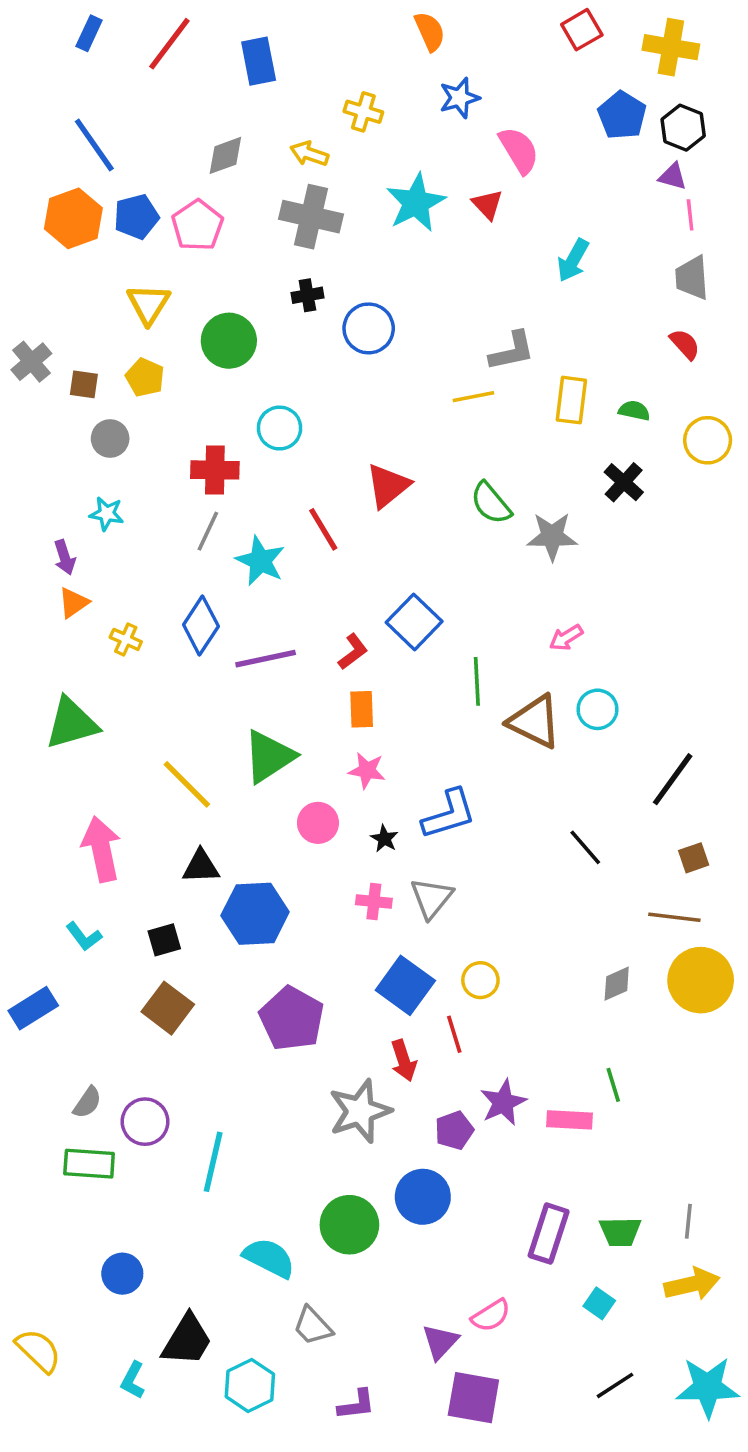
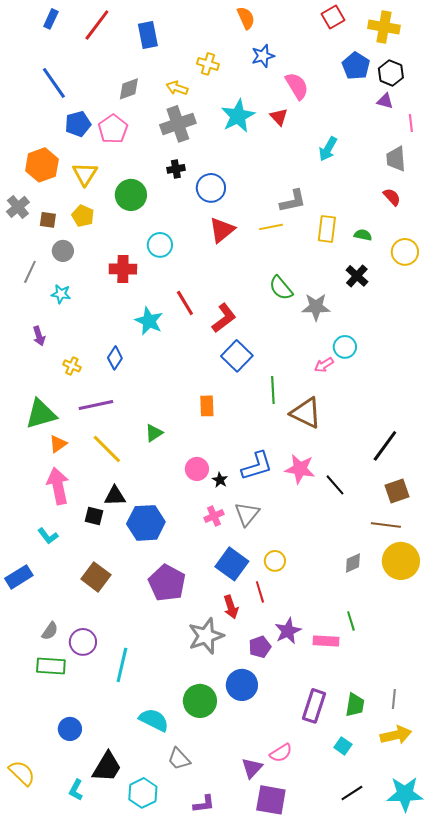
pink line: (690, 215) -> (411, 123), moved
gray cross: (311, 217) -> (178, 124), turned -32
orange hexagon: (73, 218) -> (42, 165), moved
red triangle: (388, 486) -> (222, 230), moved
gray line: (208, 531) -> (30, 272), moved
purple arrow: (65, 557) -> (39, 336), moved
orange triangle: (73, 603) -> (58, 444), moved
blue diamond: (201, 625) -> (115, 358), size x0.7
red L-shape: (353, 652) -> (224, 318), moved, size x1.4
purple line: (266, 659) -> (96, 405), moved
cyan circle: (598, 709) -> (345, 347), moved
green triangle: (269, 756) -> (154, 433), size x0.6
pink star: (367, 770) -> (300, 469), moved, size x1.4
pink circle: (318, 823) -> (197, 469), moved
brown square: (694, 858) -> (397, 491), size x1.4
pink cross: (374, 901) -> (214, 516), turned -30
black square: (164, 940) -> (94, 516), moved, turned 30
green trapezoid: (620, 1232) -> (355, 705), turned -80

